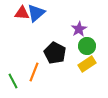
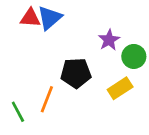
green circle: (87, 46) -> (134, 56), moved
black pentagon: (55, 53) -> (76, 73), turned -30

